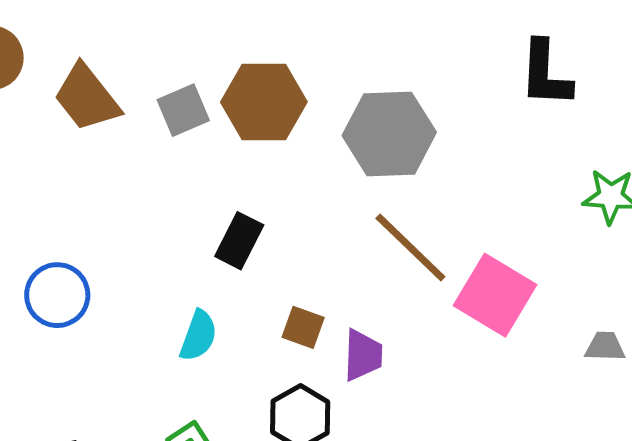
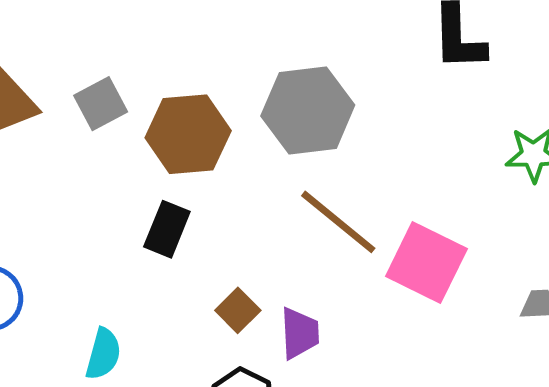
brown hexagon: (264, 102) -> (188, 134), moved
brown square: (303, 327) -> (238, 310), turned 30
cyan semicircle: (198, 336) -> (103, 354), moved

